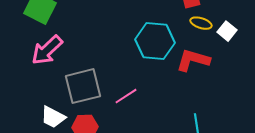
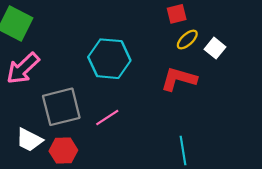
yellow ellipse: (201, 23) -> (187, 40), turned -60
cyan hexagon: (155, 41) -> (109, 59), moved

